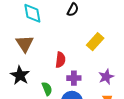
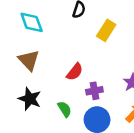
yellow rectangle: (95, 42) -> (106, 30), moved
red semicircle: (60, 60) -> (75, 72), turned 42

